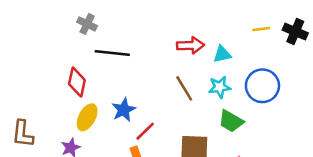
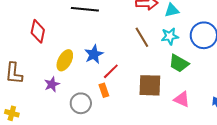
red diamond: (77, 82) -> (38, 31), moved

